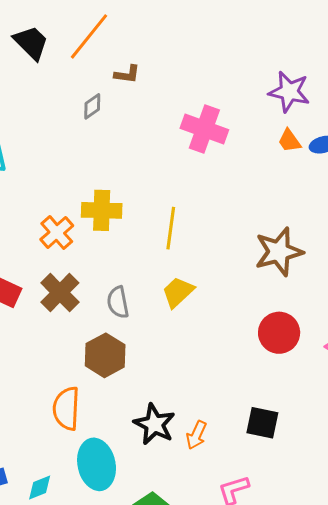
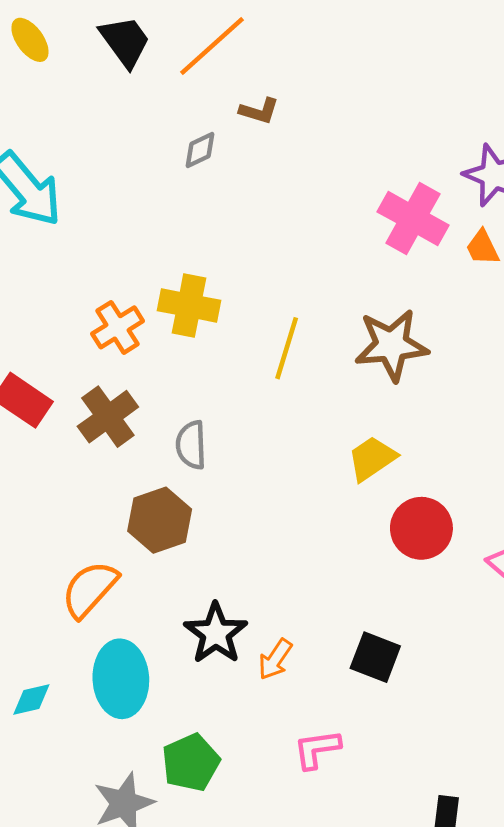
pink cross: (204, 129) -> (413, 218), moved
brown star: (279, 252) -> (391, 345), moved
yellow trapezoid: (178, 292) -> (372, 458), moved
orange semicircle: (66, 408) -> (90, 589), turned 30

